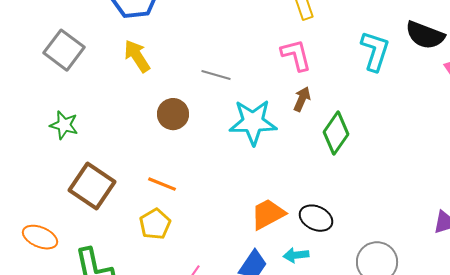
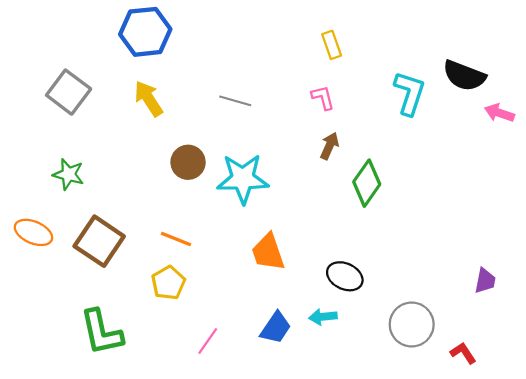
pink L-shape: (296, 55) -> (323, 98), size x0.7
gray line: (216, 75) -> (235, 101), moved
cyan star: (253, 122) -> (243, 179), moved
orange trapezoid: (268, 214) -> (268, 252), moved, turned -81
orange ellipse: (40, 237) -> (33, 232), moved

